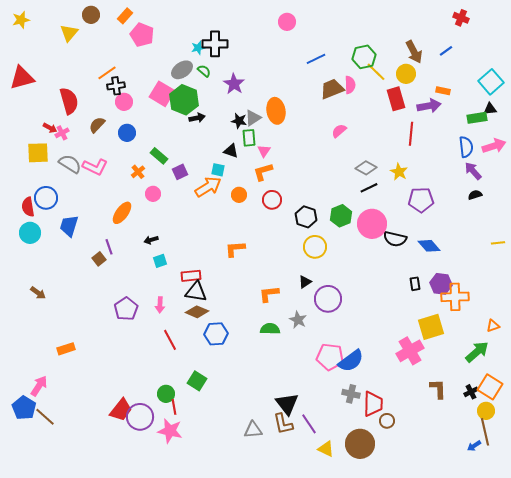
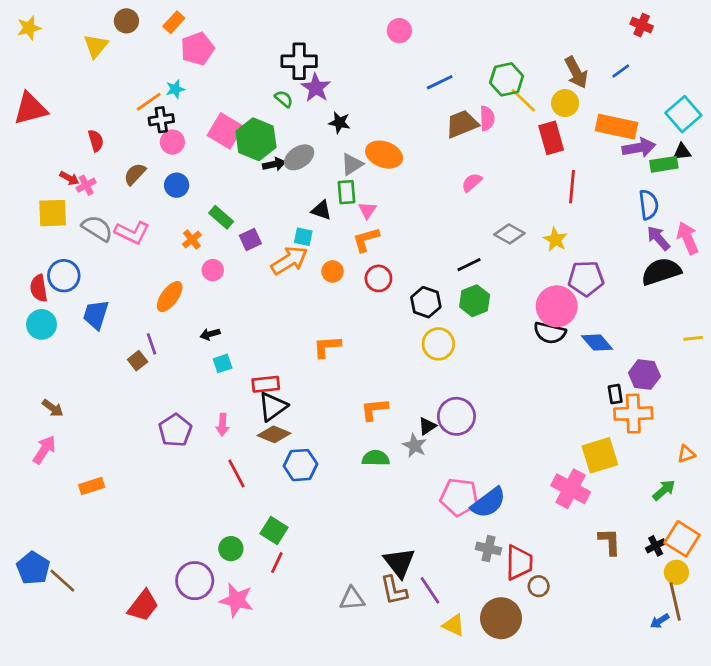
pink pentagon: (142, 35) -> (197, 49), turned 30
cyan star: (198, 48) -> (175, 89), moved
gray ellipse: (182, 70) -> (299, 157), moved
purple star: (234, 84) -> (316, 88), moved
orange rectangle: (443, 91) -> (617, 127), size x2.0
red semicircle: (69, 101) -> (96, 141), size x0.6
purple arrow: (429, 106) -> (639, 148), moved
orange ellipse: (276, 111) -> (384, 155), turned -60
black star: (239, 121) -> (339, 123), moved
pink arrow: (494, 146) -> (688, 238), moved, turned -95
black line: (369, 188) -> (469, 265), moved
black semicircle: (475, 195) -> (661, 272), size x2.0
pink circle: (372, 224) -> (557, 306), moved
black triangle: (305, 282) -> (427, 426), moved
black rectangle: (415, 284) -> (615, 394), moved
purple hexagon: (441, 284) -> (644, 375), moved
black triangle: (196, 292) -> (273, 407), turned -45
pink cross: (410, 351) -> (571, 489), turned -32
green arrow: (477, 352) -> (664, 490), size x0.7
pink arrow: (39, 386) -> (44, 450), moved
red line: (174, 407) -> (277, 563), moved, turned 35
red trapezoid: (121, 410) -> (143, 606), moved

